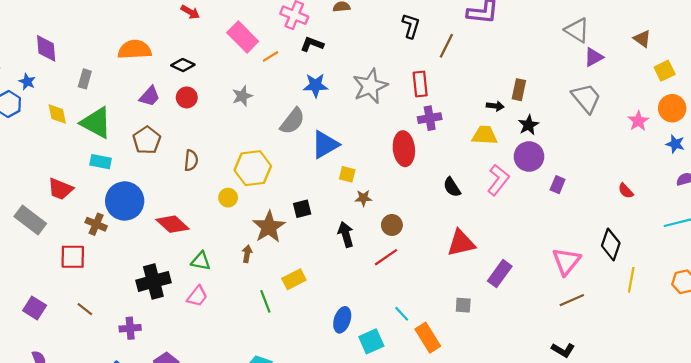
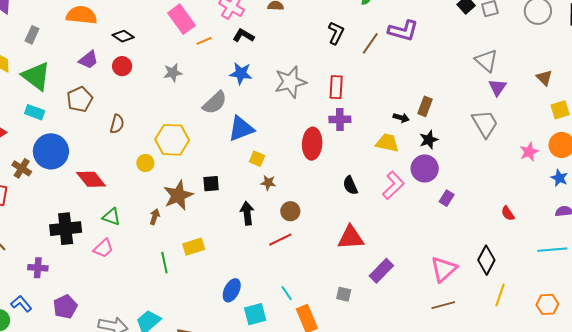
brown line: (446, 46) -> (370, 43), moved
purple triangle: (594, 57) -> (497, 87), turned -36

